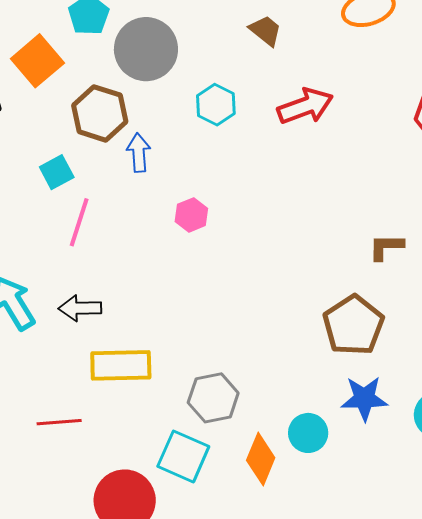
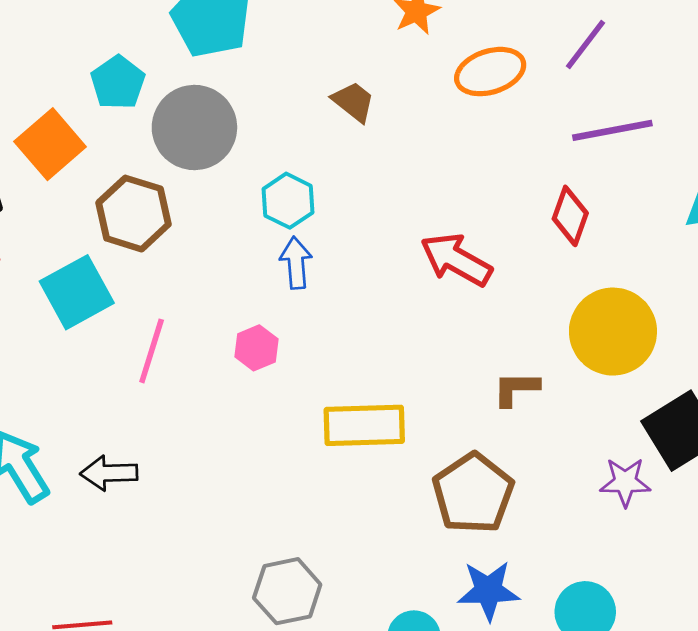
red arrow: (305, 106) -> (456, 260), moved, turned -130
blue arrow: (139, 153) -> (296, 263), moved
cyan square: (57, 172) -> (77, 292), size x1.6
pink line: (79, 222) -> (152, 351), moved
yellow rectangle: (121, 365) -> (364, 425), moved

